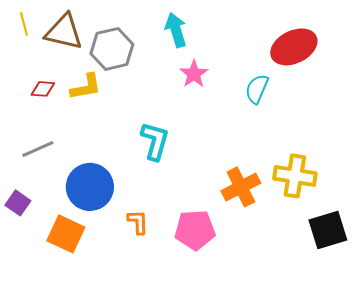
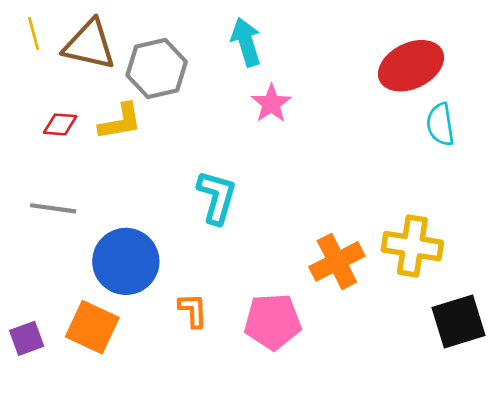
cyan semicircle: (257, 89) -> (440, 124), moved, turned -32
gray line: (38, 149) -> (53, 208), turned 32
purple square: (18, 203) -> (27, 338), moved, turned 35

